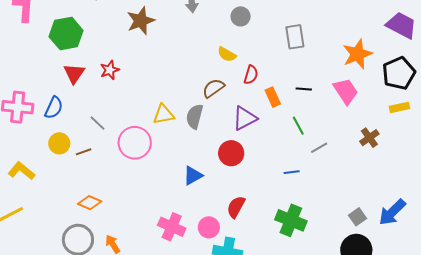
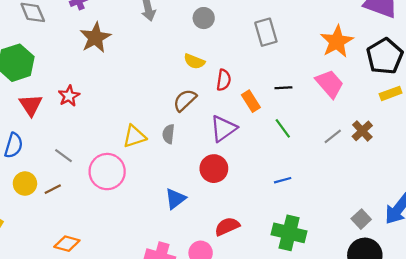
gray semicircle: (195, 116) -> (168, 134), size x0.7
gray line: (319, 148) -> (333, 136), moved
red semicircle: (236, 207) -> (227, 226), turned 45

